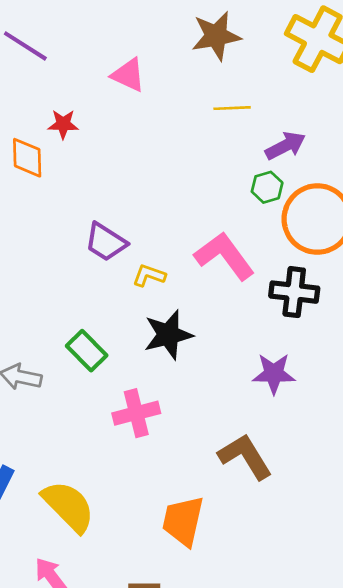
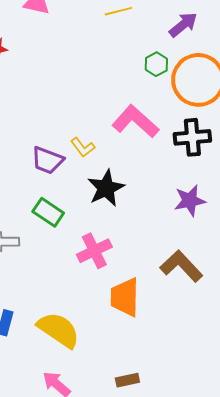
purple arrow: (285, 146) -> (183, 25), moved
purple trapezoid: (106, 242) -> (47, 160), moved
yellow L-shape: (149, 275) -> (83, 147), turned -135
orange trapezoid: (183, 521) -> (125, 297), moved

